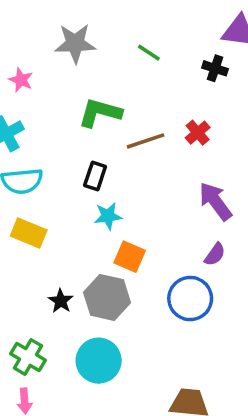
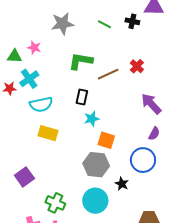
black cross: (215, 68) -> (132, 21), moved
black star: (61, 301) -> (122, 184), moved

